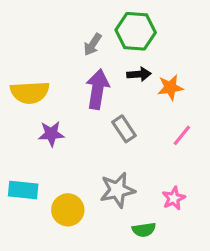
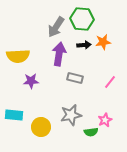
gray arrow: (93, 44) -> (56, 27), size x1.5
orange star: (170, 87) -> (103, 42), moved
gray rectangle: (124, 129) -> (75, 78), turned -42
green semicircle: (144, 230) -> (91, 132), moved

